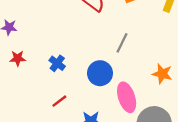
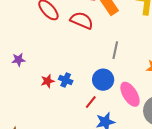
red star: (18, 58) -> (48, 81), moved
red line: (59, 101) -> (91, 102), moved

